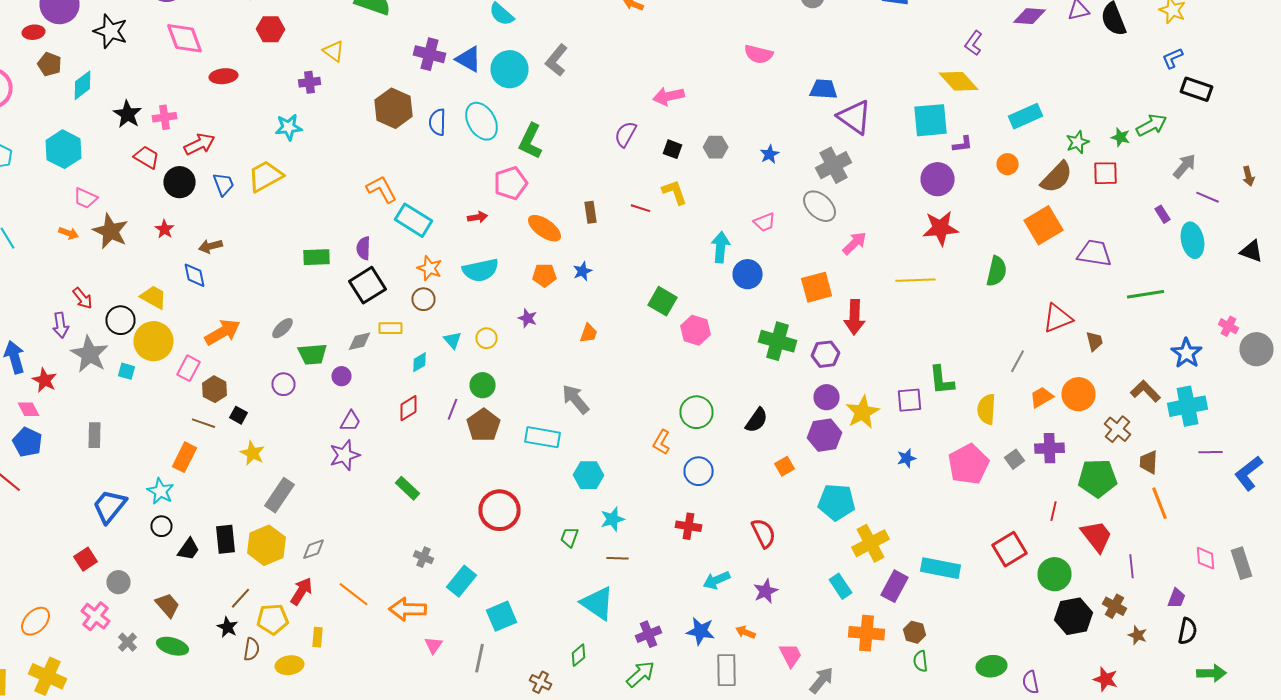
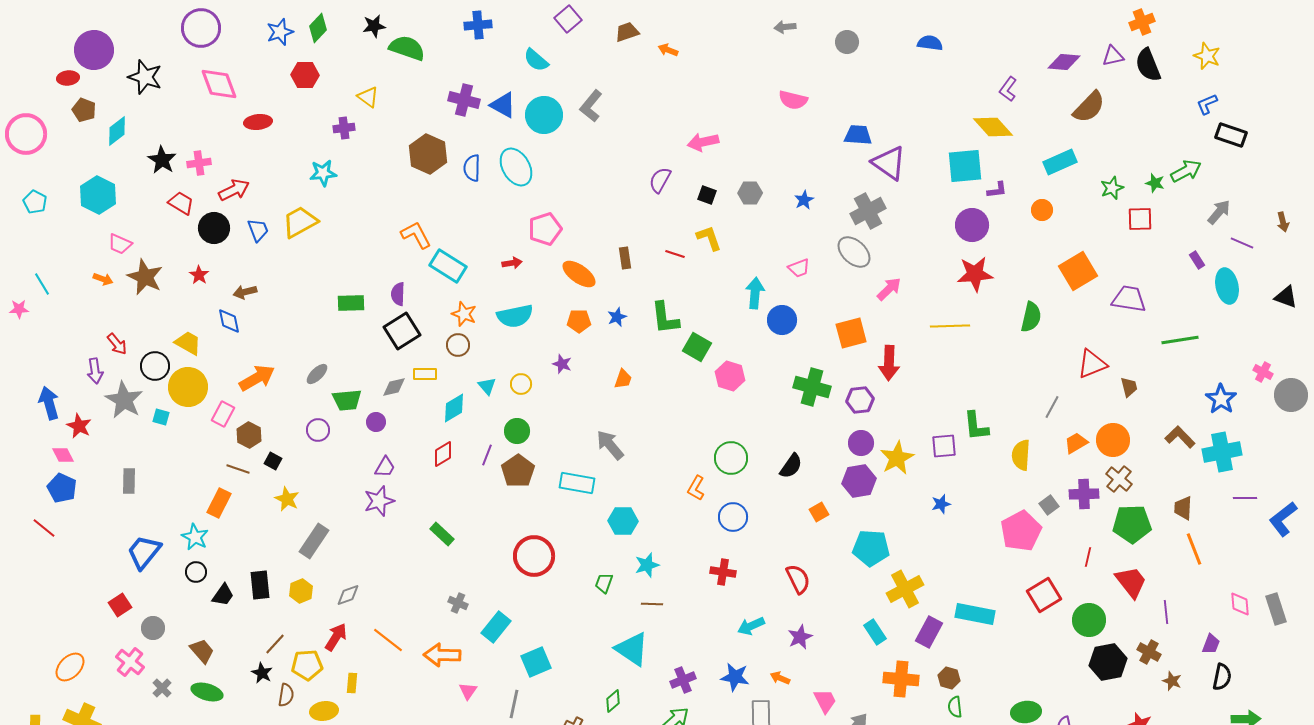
green L-shape: (530, 141) -> (665, 318), moved, turned -33
brown semicircle: (1056, 177) -> (1089, 107), moved
cyan diamond: (420, 362) -> (454, 408), size x1.4
brown cross: (1118, 429) -> (1119, 479), moved
pink pentagon: (968, 464) -> (1021, 531), moved
yellow hexagon: (266, 545) -> (301, 591), size x0.6

